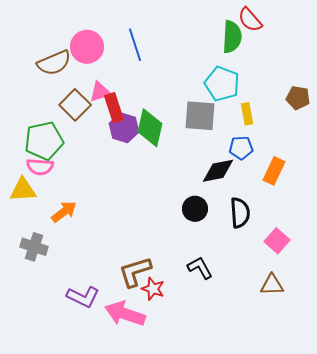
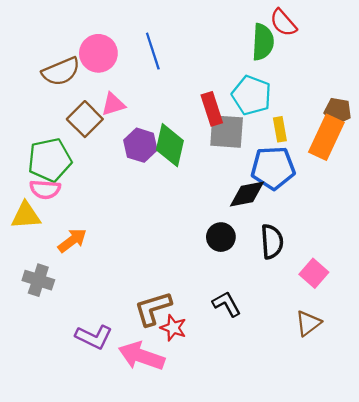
red rectangle: (114, 108) -> (212, 109), moved
blue pentagon: (241, 148) -> (273, 168), size x1.6
orange rectangle: (274, 171) -> (326, 137), moved, size x1.4
brown triangle: (272, 285) -> (308, 323), turned -35

